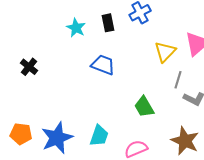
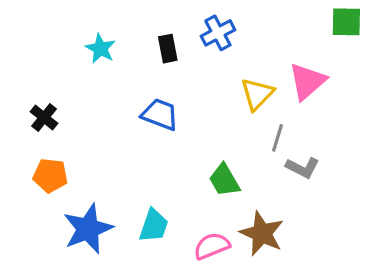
cyan star: (76, 28) -> (100, 49), moved
orange pentagon: (21, 134) -> (50, 175), moved
brown star: (185, 141) -> (262, 233), moved

